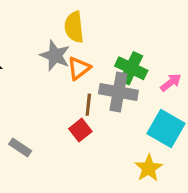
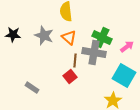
gray star: (55, 56) -> (44, 36), moved
orange triangle: (79, 68) -> (69, 38), turned -42

